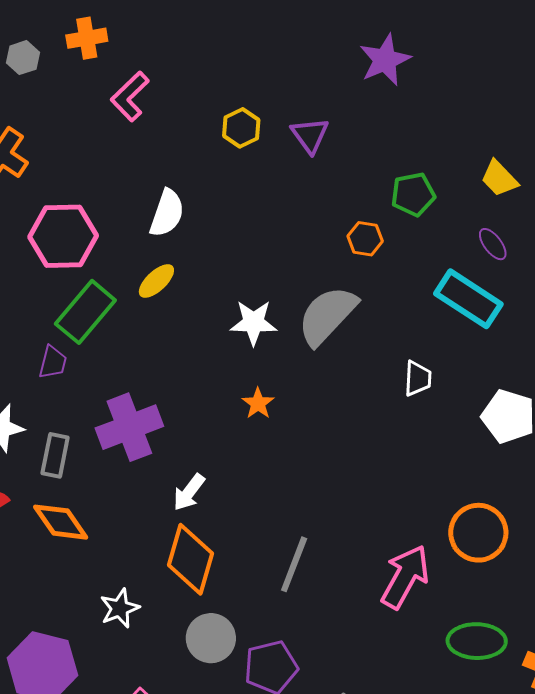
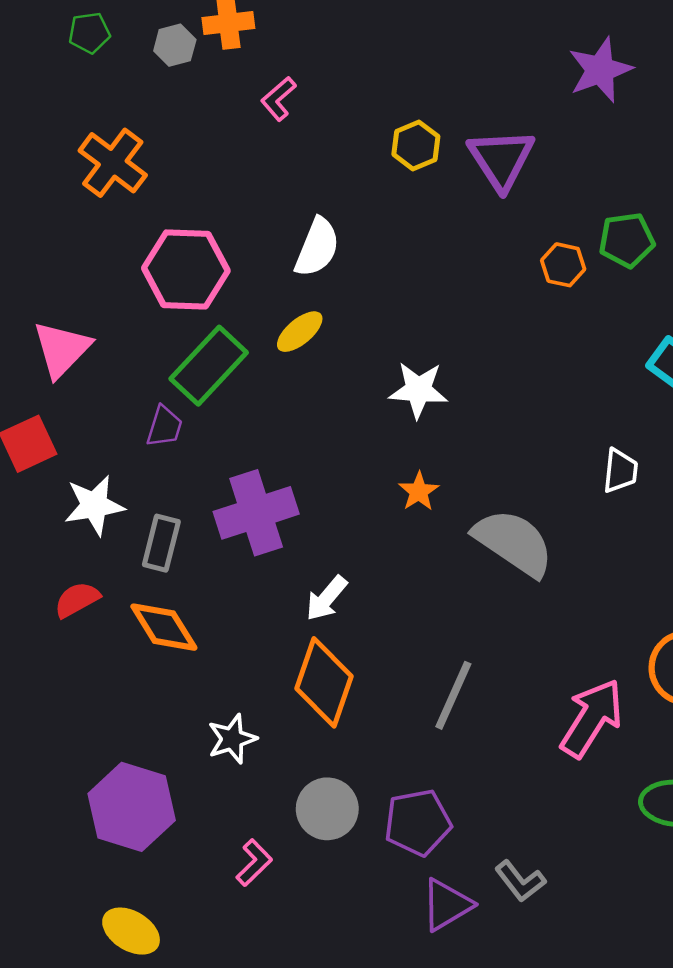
gray hexagon: (23, 58) -> (175, 45), moved
pink L-shape: (130, 96) -> (278, 99), size x0.7
purple triangle: (310, 135) -> (501, 159), size x1.4
orange hexagon: (365, 239) -> (563, 265), moved
gray semicircle: (327, 315) -> (514, 543), moved, turned 78
gray circle: (211, 638) -> (327, 809), moved

